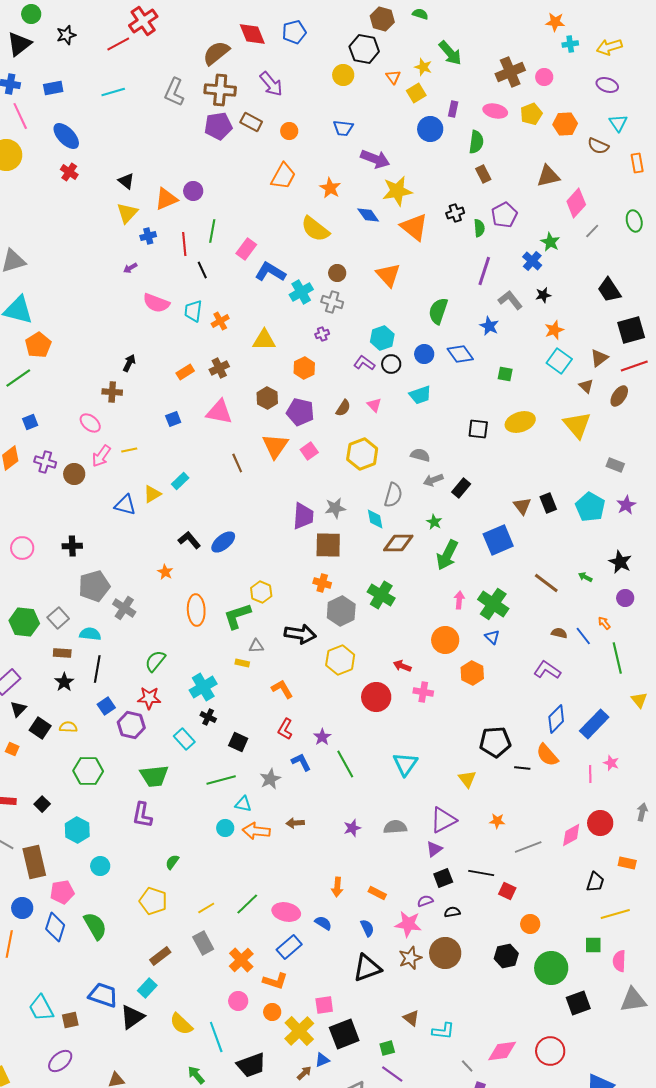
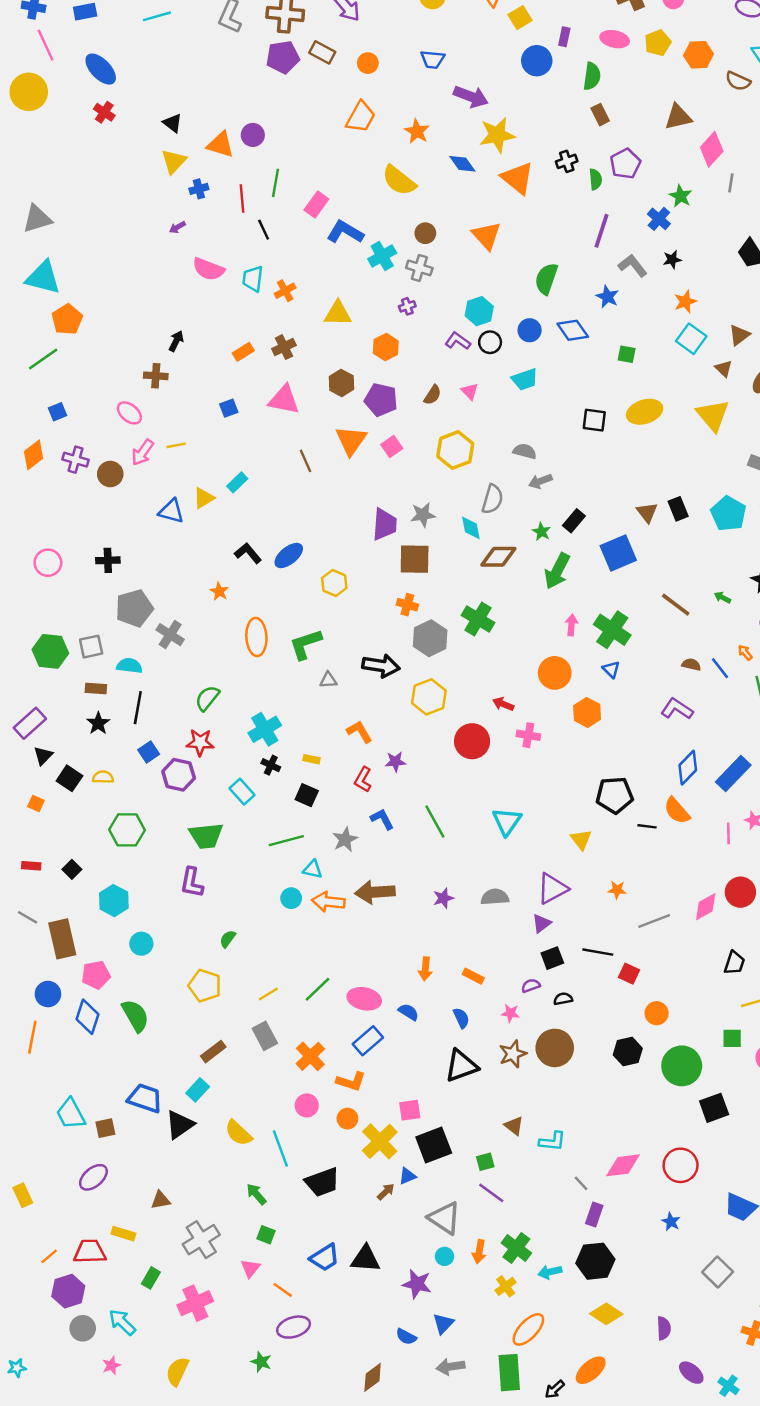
orange triangle: (166, 199) -> (220, 145), turned 40
gray line: (592, 231) -> (731, 183), turned -35
black rectangle: (461, 488) -> (574, 521), moved
yellow hexagon: (261, 592) -> (334, 583), moved
gray square: (58, 618) -> (91, 647), turned 30
yellow rectangle: (242, 663) -> (312, 759), moved
purple star: (322, 737) -> (395, 762), moved, turned 30
brown arrow: (295, 823) -> (375, 892), size x1.8
pink star: (408, 924) -> (510, 1013), size x0.6

